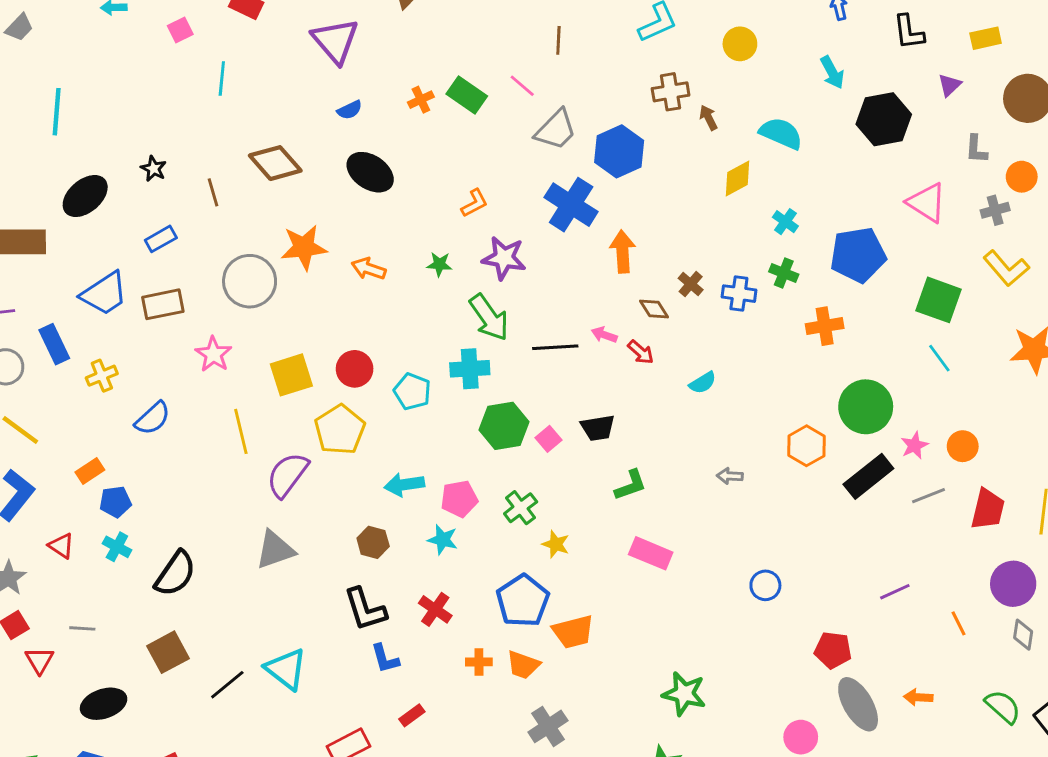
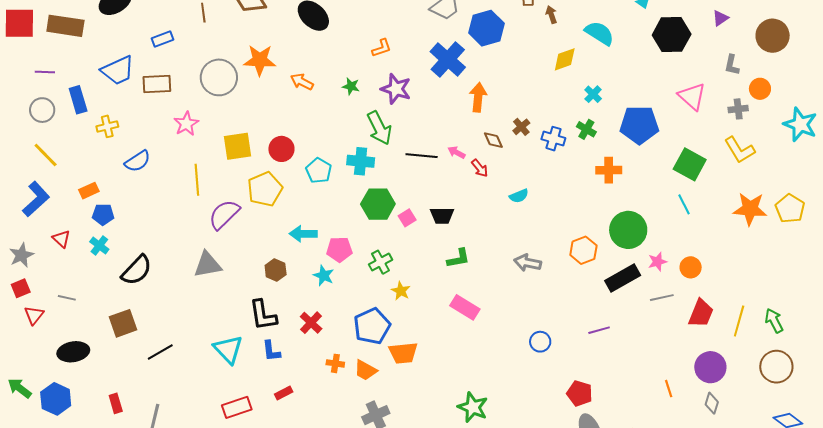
gray arrow: (730, 476) -> (528, 263), size x1.5
purple line: (895, 592) -> (599, 330), moved
cyan triangle: (286, 669) -> (228, 349), moved

